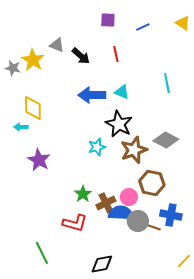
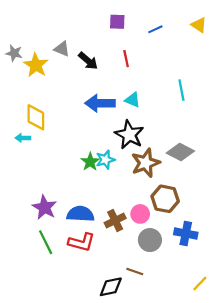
gray star: (13, 68) -> (14, 53), moved
purple star: (39, 160) -> (45, 207), moved
green star: (83, 194) -> (90, 162), moved
blue semicircle: (121, 213) -> (80, 214), moved
brown line: (153, 227) -> (135, 272), moved
green line: (42, 253) -> (46, 242), moved

